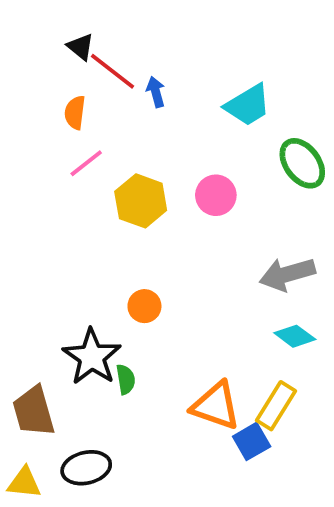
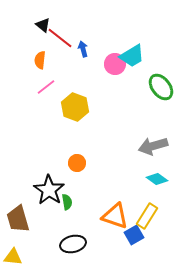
pink circle: (216, 195) -> (115, 64), moved
black ellipse: (86, 468) -> (73, 244), moved

